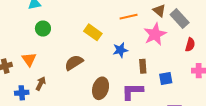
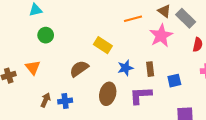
yellow rectangle: (93, 32) -> (103, 45), moved
blue star: (120, 50) -> (125, 68), moved
brown arrow: (41, 84) -> (46, 100), moved
blue cross: (22, 93) -> (65, 101), moved

